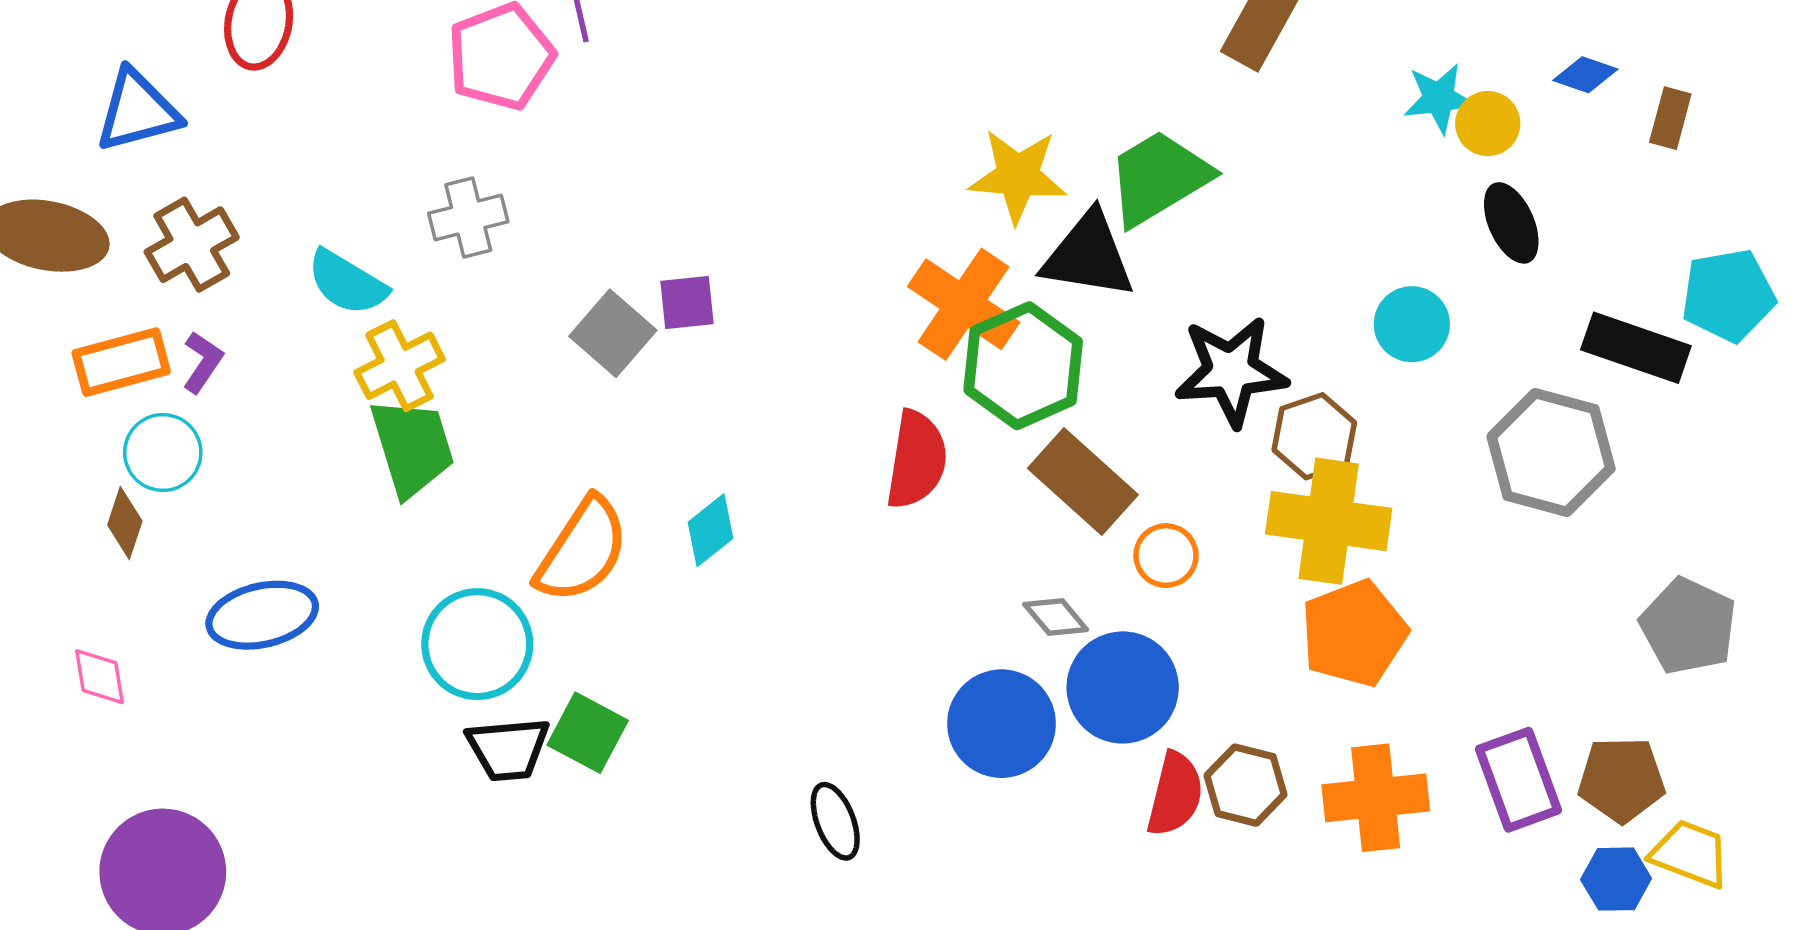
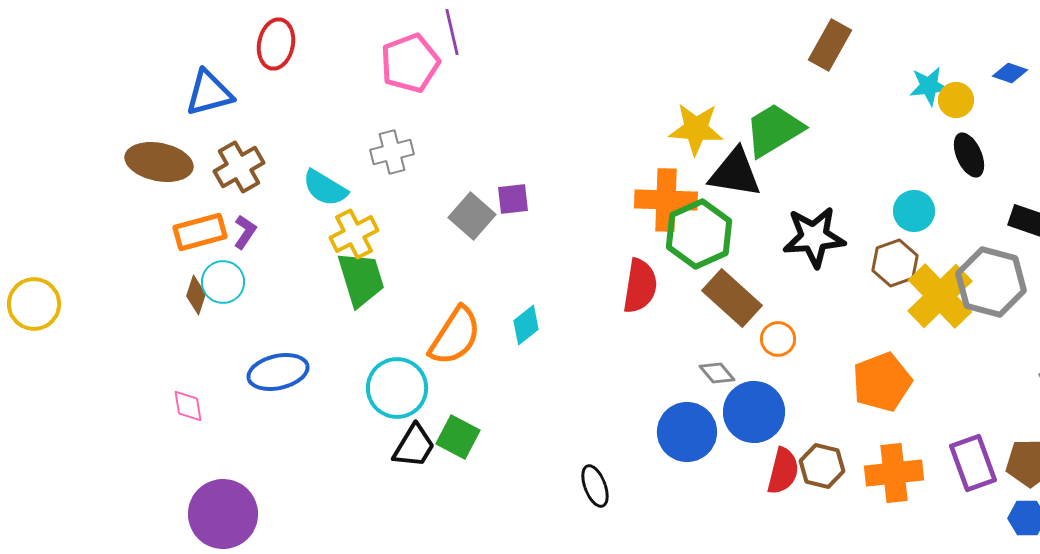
orange cross: (964, 304) -> (666, 200), turned -32
brown hexagon: (1314, 436) -> (895, 263), moved
yellow cross: (1329, 521) -> (940, 296), moved, turned 38
brown diamond: (125, 523) -> (196, 295), moved
black trapezoid: (508, 749) -> (414, 446), turned -54

